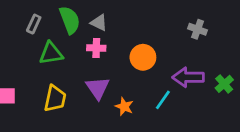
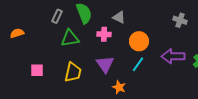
gray triangle: (99, 23) -> (119, 17), moved
cyan line: (163, 100) -> (138, 64), moved
orange star: (124, 107) -> (119, 87), moved

